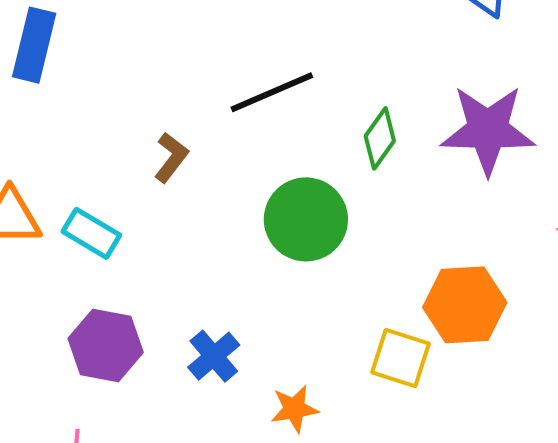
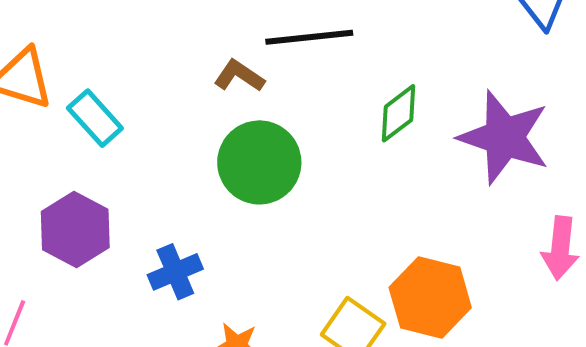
brown L-shape: (171, 157) -> (239, 76), moved, turned -111
green circle: (306, 219) -> (259, 162), moved

